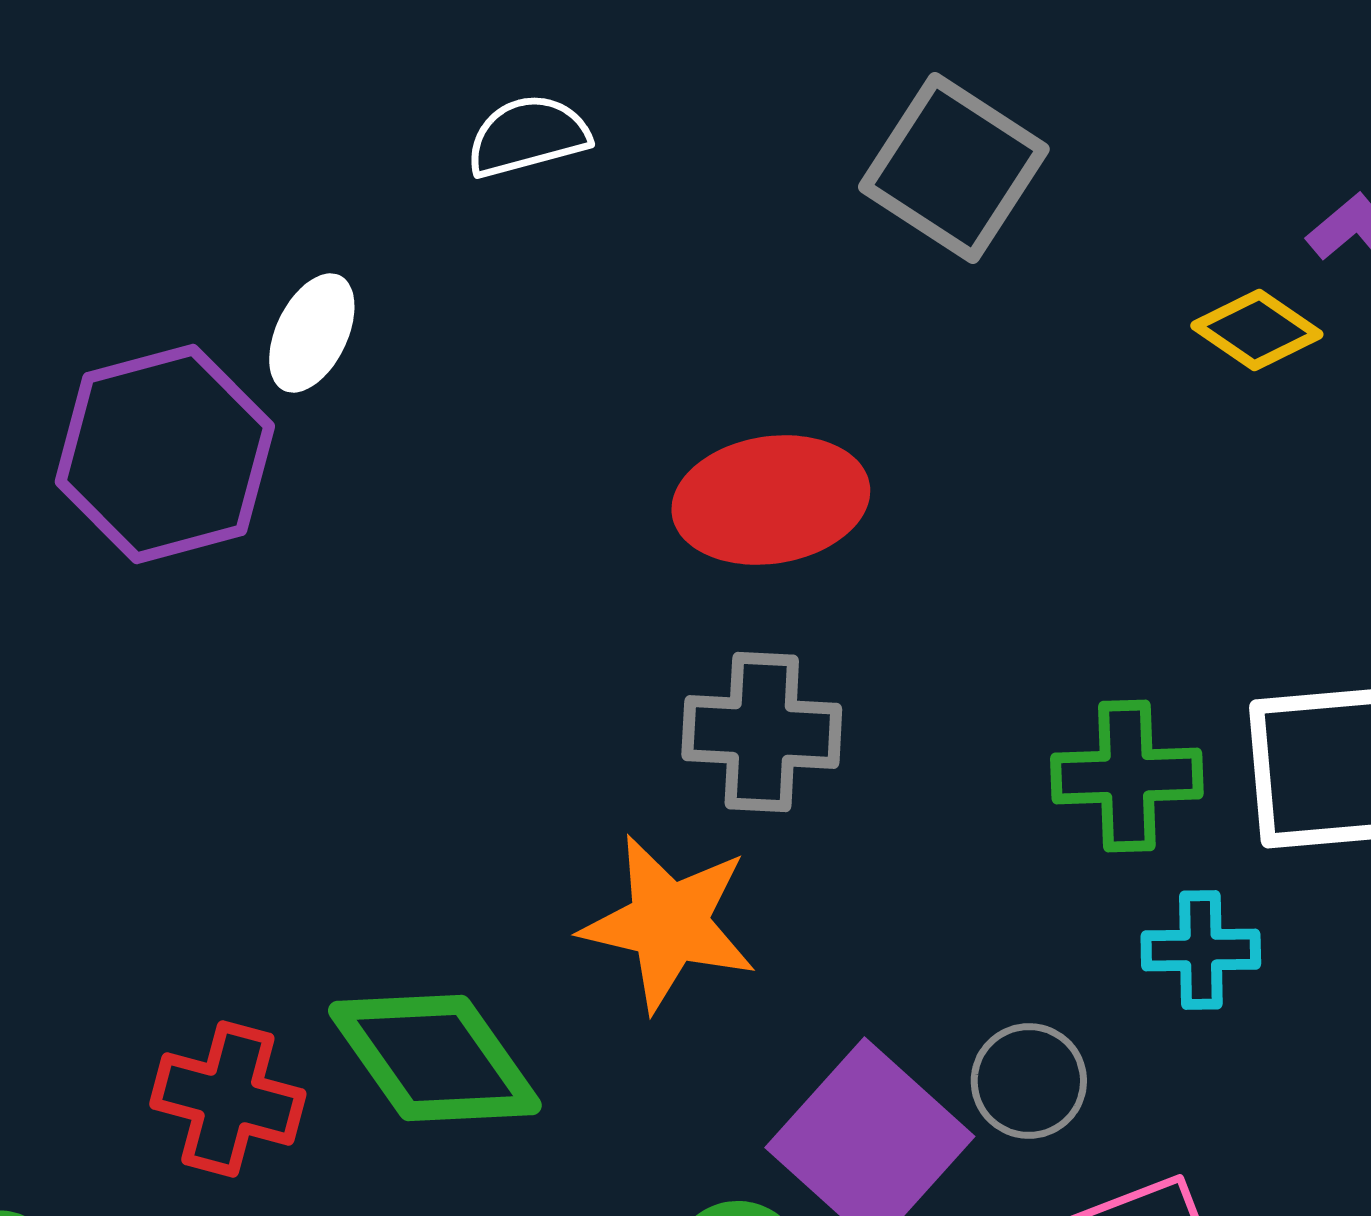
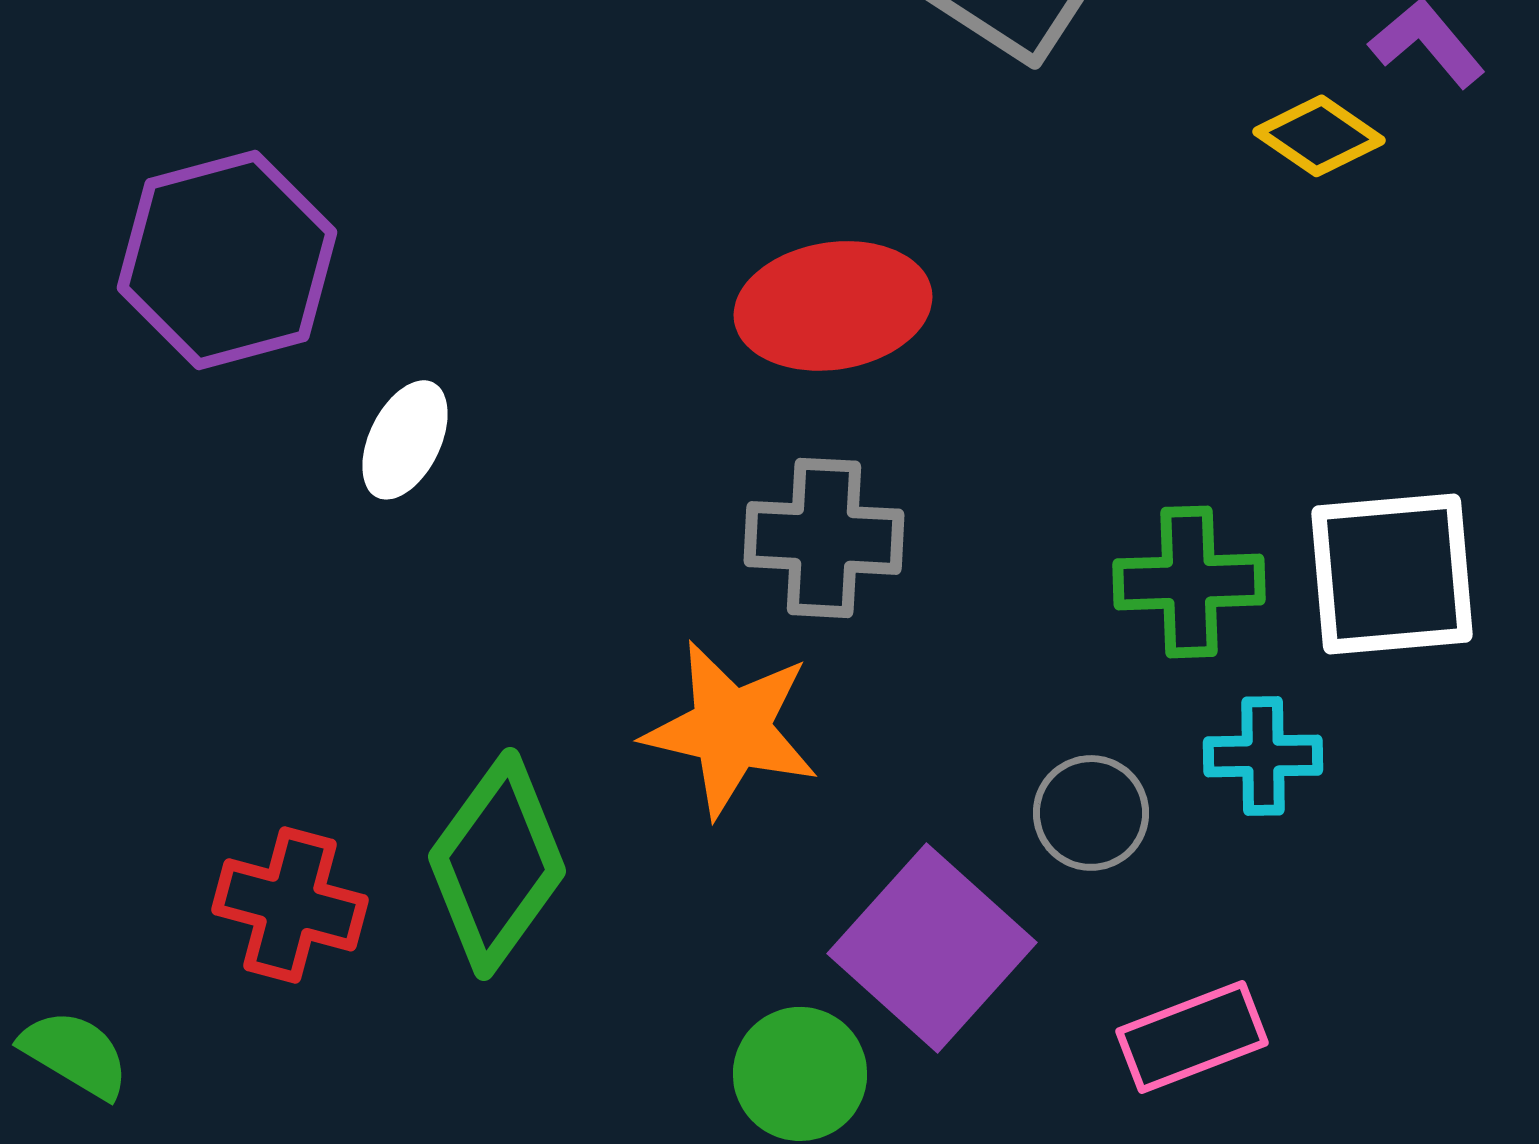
white ellipse: (312, 333) -> (405, 440), moved
green diamond: (435, 1058) -> (497, 864), turned 71
gray circle: (1029, 1081) -> (1091, 813), moved

